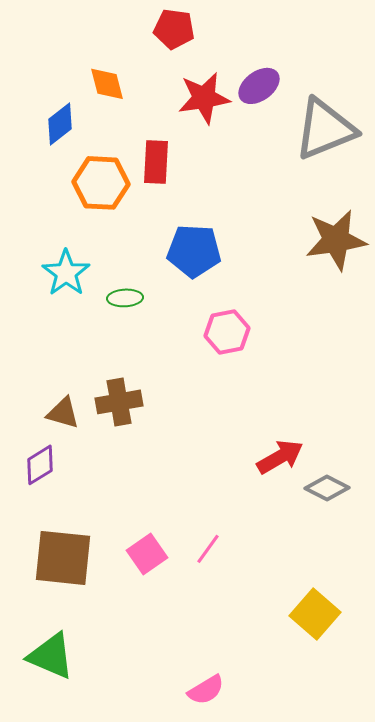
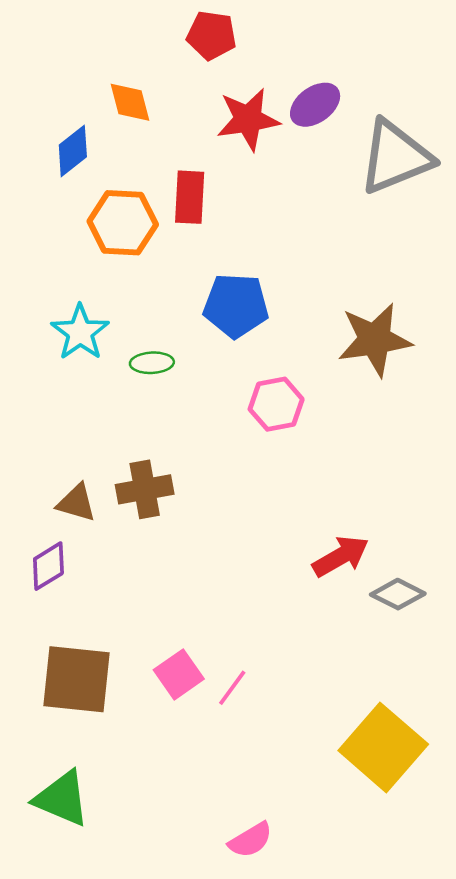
brown star: (336, 240) -> (375, 340), moved
pink line: (208, 549) -> (232, 688), moved
yellow square: (315, 614) -> (383, 747), size x1.4

